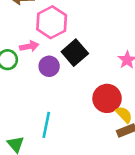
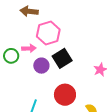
red circle: (107, 98) -> (65, 95), moved

